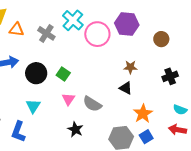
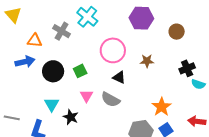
orange triangle: (17, 30) -> (35, 41), moved
pink circle: (97, 34) -> (113, 50), moved
green square: (63, 74) -> (80, 71), turned 32
black triangle: (126, 88) -> (119, 77), moved
cyan semicircle: (180, 110) -> (198, 84), moved
black star: (75, 129) -> (71, 117), moved

